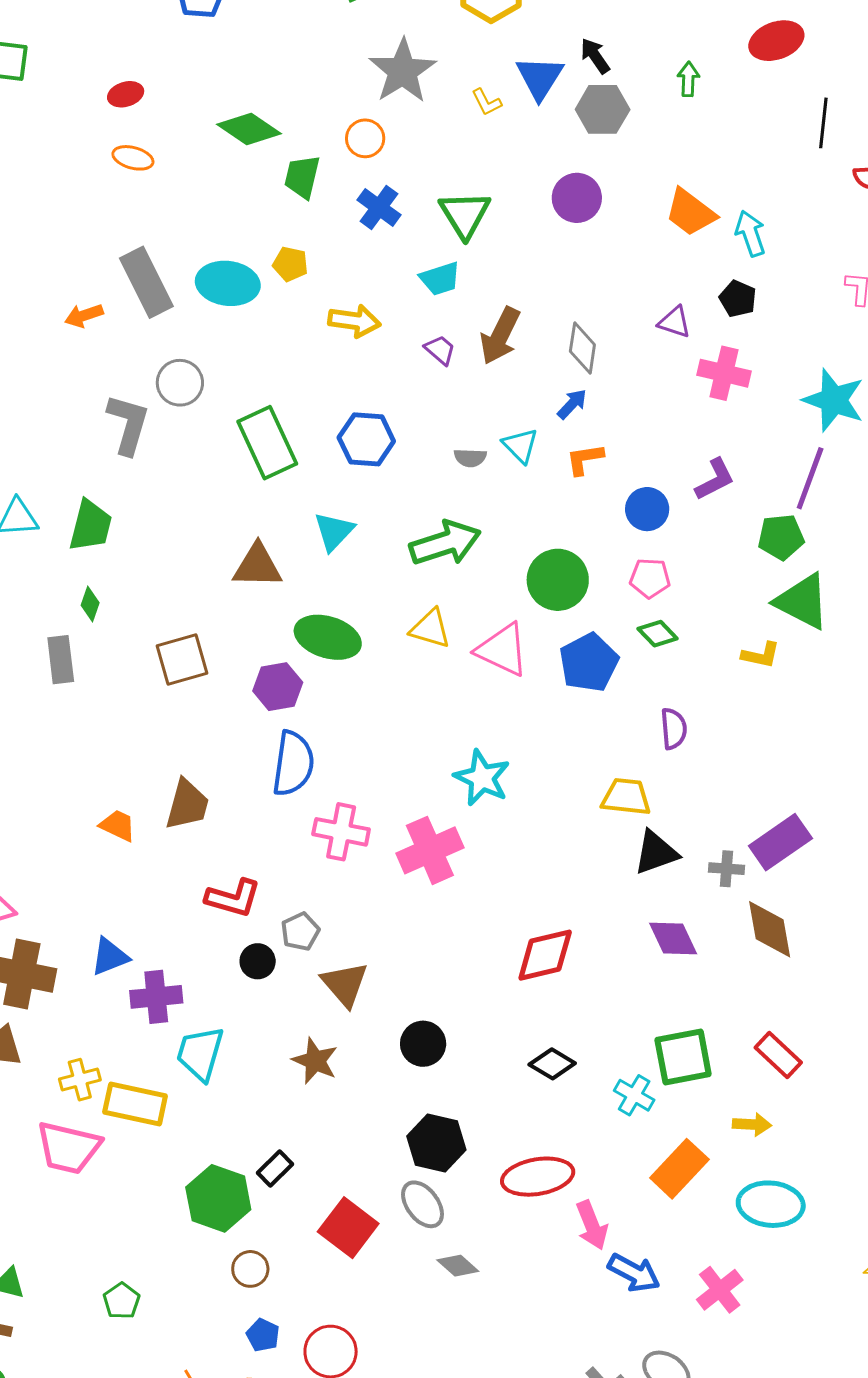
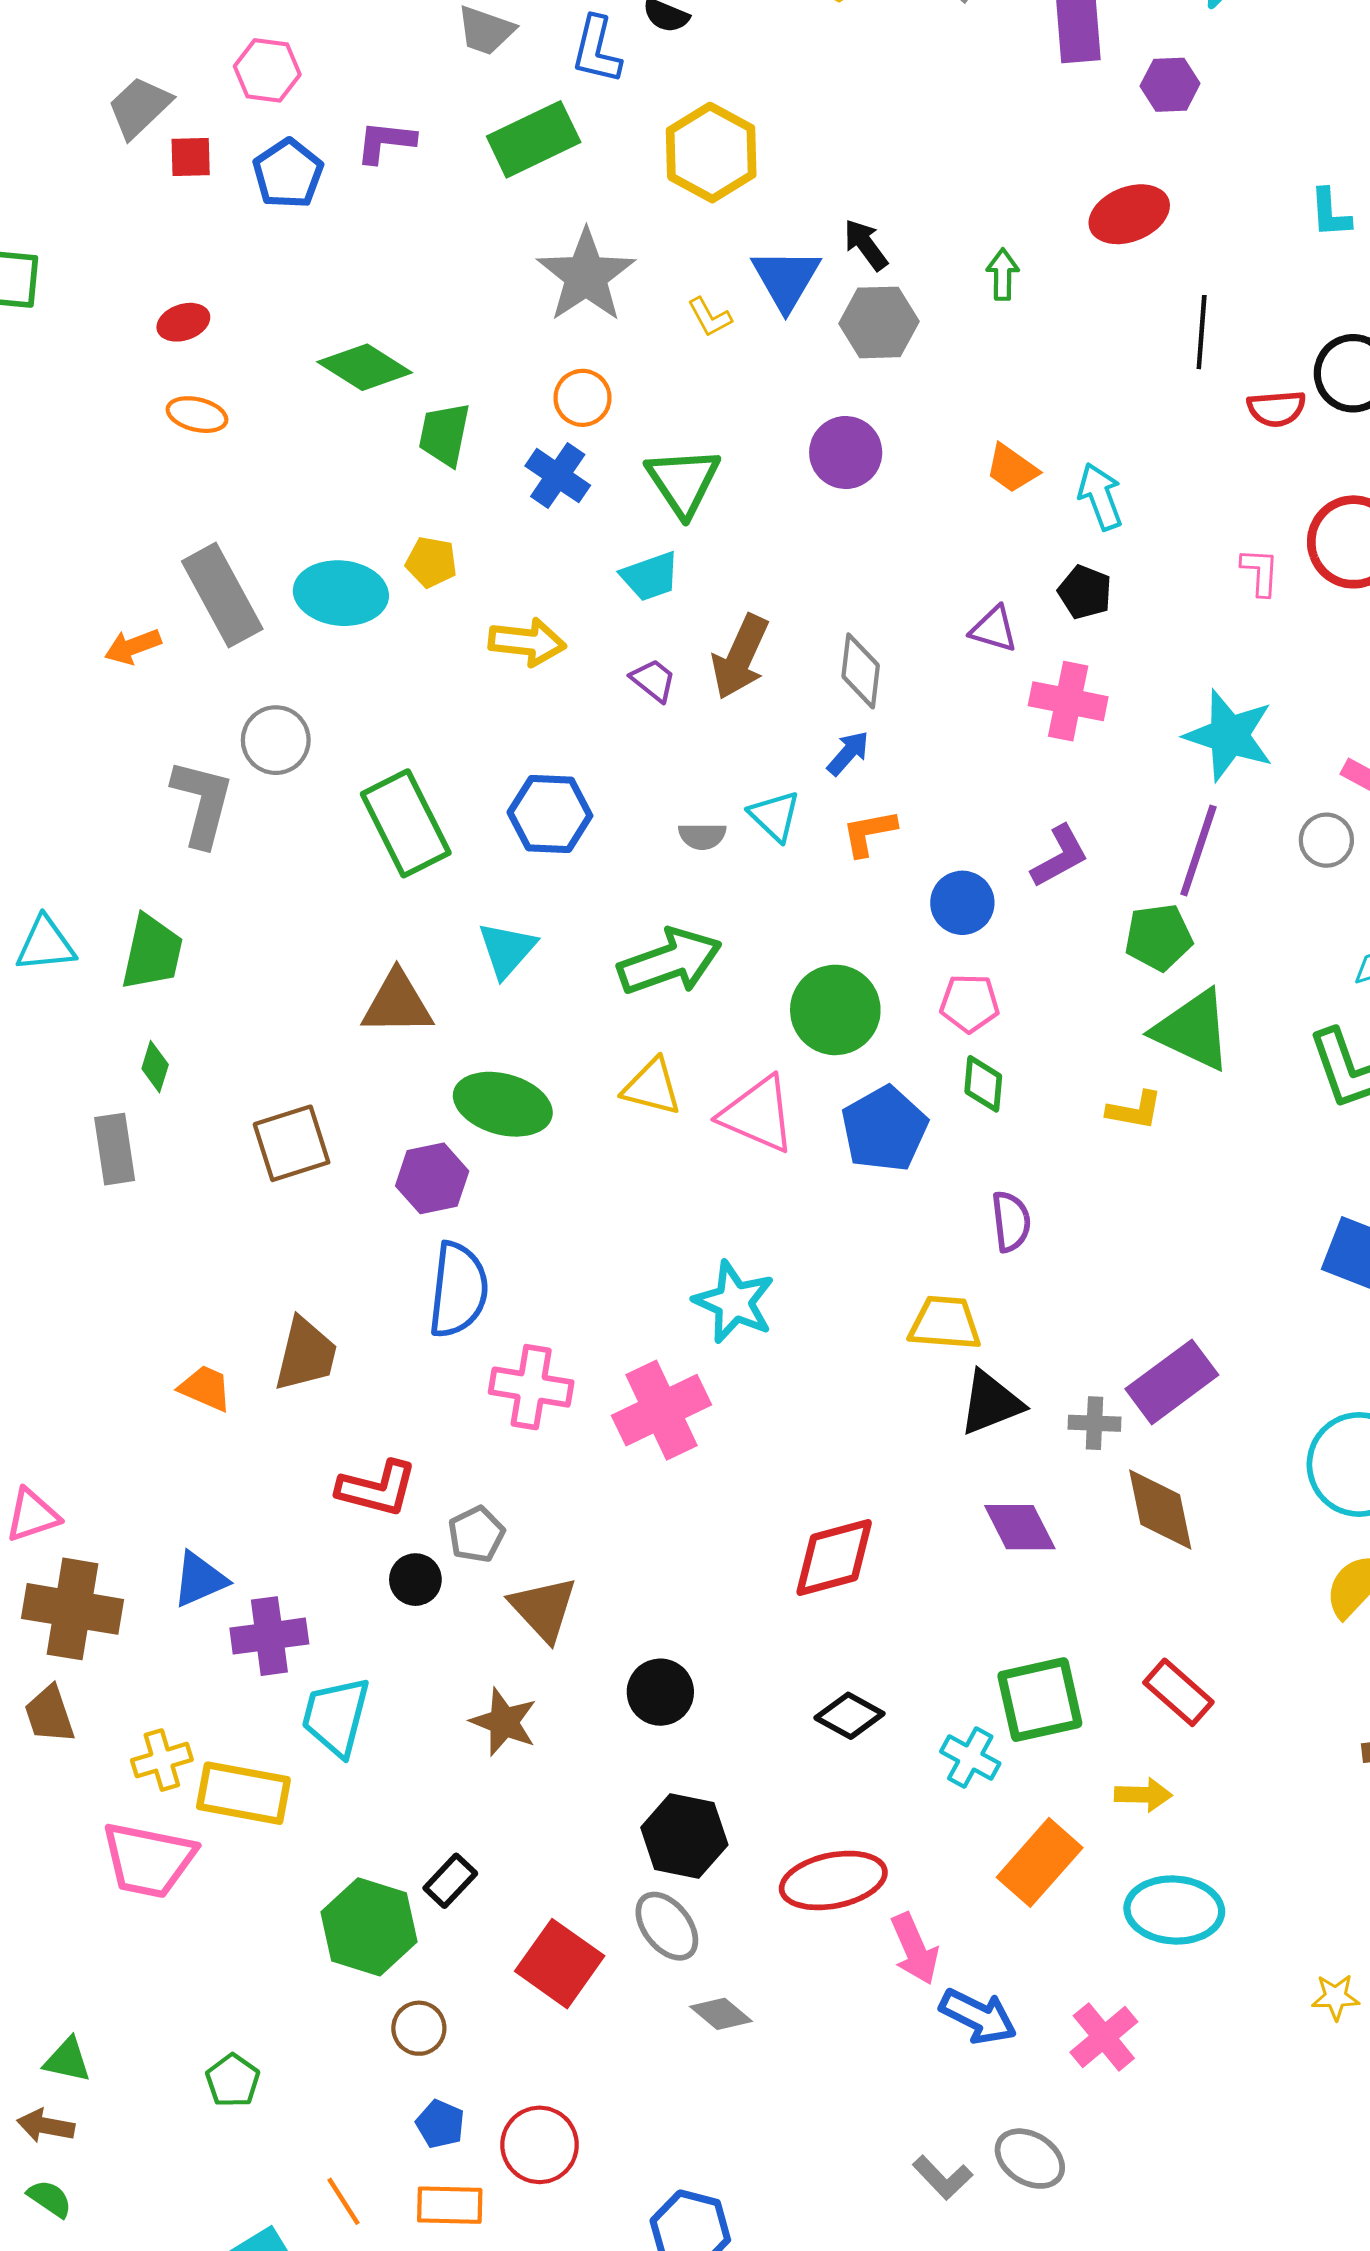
orange circle: (365, 138) -> (583, 398), moved
orange trapezoid: (690, 212) -> (1012, 469), size x0.7
green diamond: (658, 634) -> (983, 1084), turned 51

